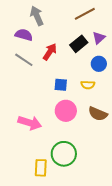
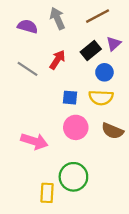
gray arrow: (37, 16) -> (57, 18), moved
purple semicircle: (24, 35) -> (28, 26), moved
blue circle: (99, 64) -> (104, 72), moved
yellow semicircle: (88, 85) -> (101, 98), size x1.5

